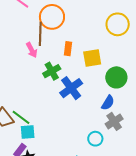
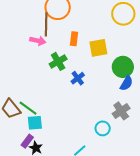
pink arrow: (32, 50) -> (38, 41), turned -49
blue cross: (71, 88) -> (78, 78), size x0.6
blue semicircle: (108, 103) -> (126, 83), moved

